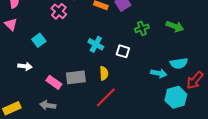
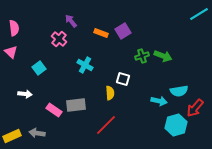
green arrow: (175, 26) -> (163, 56), moved
cyan cross: (96, 44) -> (85, 65), moved
yellow semicircle: (104, 73) -> (110, 93), moved
gray arrow: (48, 105) -> (37, 133), moved

